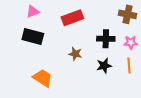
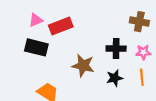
red rectangle: (72, 18) -> (61, 26), moved
brown star: (75, 54) -> (83, 66), size x1.5

